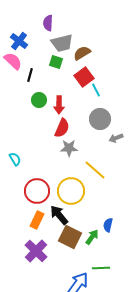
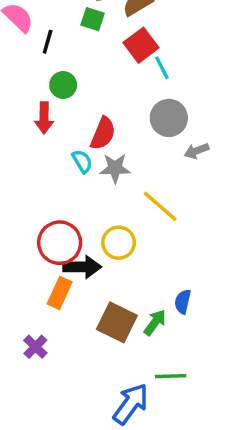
red arrow: (59, 105) -> (44, 118), moved
cyan semicircle: (15, 159) -> (82, 161), moved
yellow circle: (71, 191) -> (119, 243), size x0.7
black arrow: (59, 215) -> (82, 267), moved, turned 130
purple cross: (36, 251) -> (35, 347), moved, size x0.6

